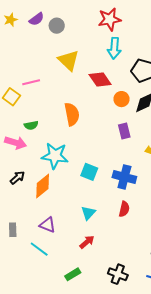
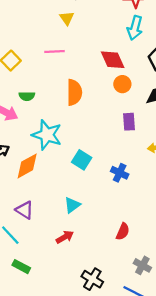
yellow triangle: (69, 60) -> (67, 18), moved, size x0.6
pink line: (31, 82) -> (55, 52), moved
orange circle: (122, 99) -> (122, 84), moved
blue cross: (124, 177) -> (120, 173), size x0.7
red semicircle: (124, 209) -> (123, 231), moved
green rectangle: (73, 274) -> (21, 267), moved, turned 49

